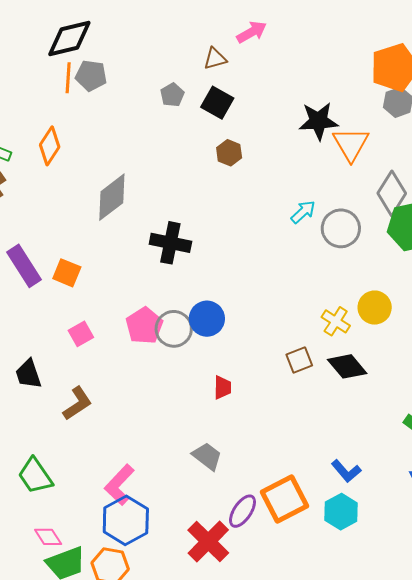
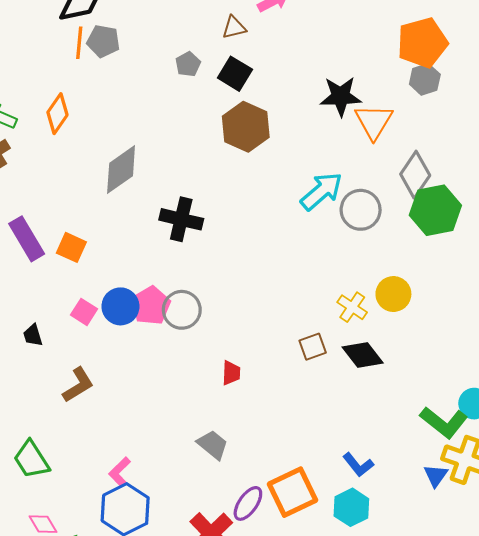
brown hexagon: (229, 153) -> (246, 127), size x1.8
cyan arrow: (303, 212) -> (321, 191), size x1.6
blue circle: (207, 319) -> (120, 306), moved
pink square: (81, 334) -> (84, 312), turned -30
black trapezoid: (28, 374) -> (33, 335), moved, size x0.7
pink L-shape: (119, 485) -> (120, 472), size x0.7

